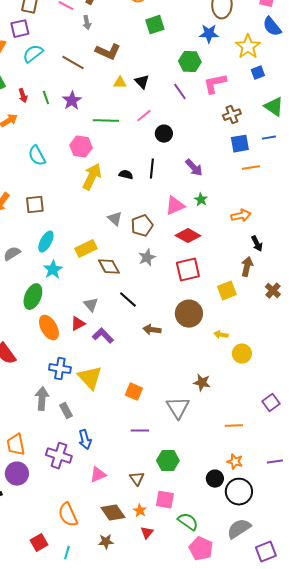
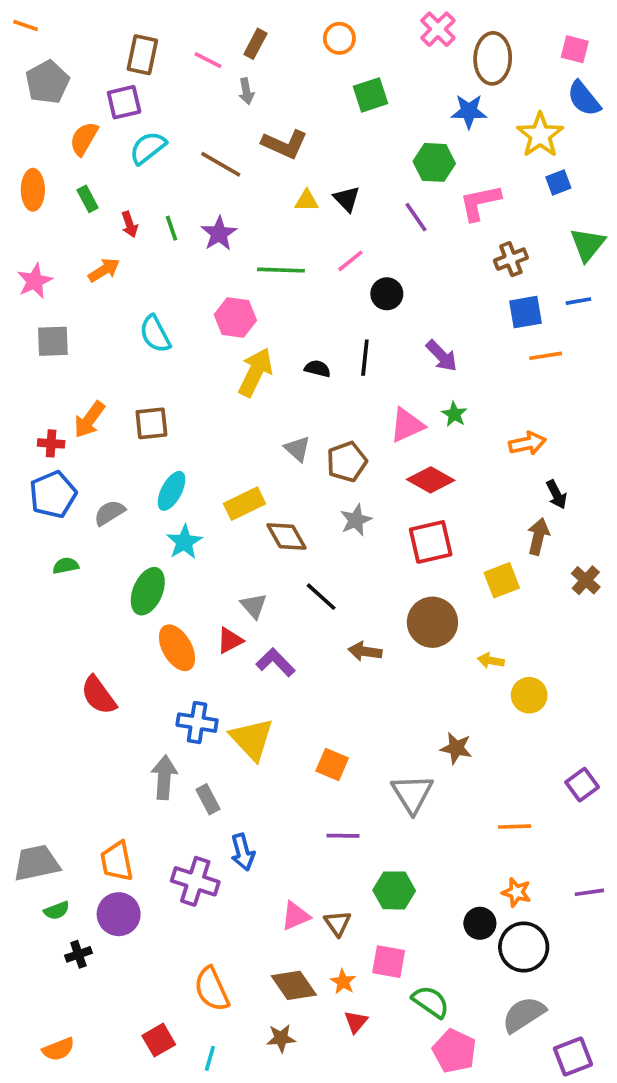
green triangle: (274, 107) -> (588, 245), turned 35
pink triangle: (98, 475) -> (296, 916), moved

